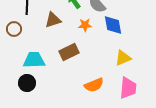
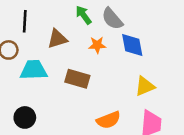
brown rectangle: (69, 52) -> (77, 79), turned 42
cyan trapezoid: (34, 60) -> (34, 70), moved

